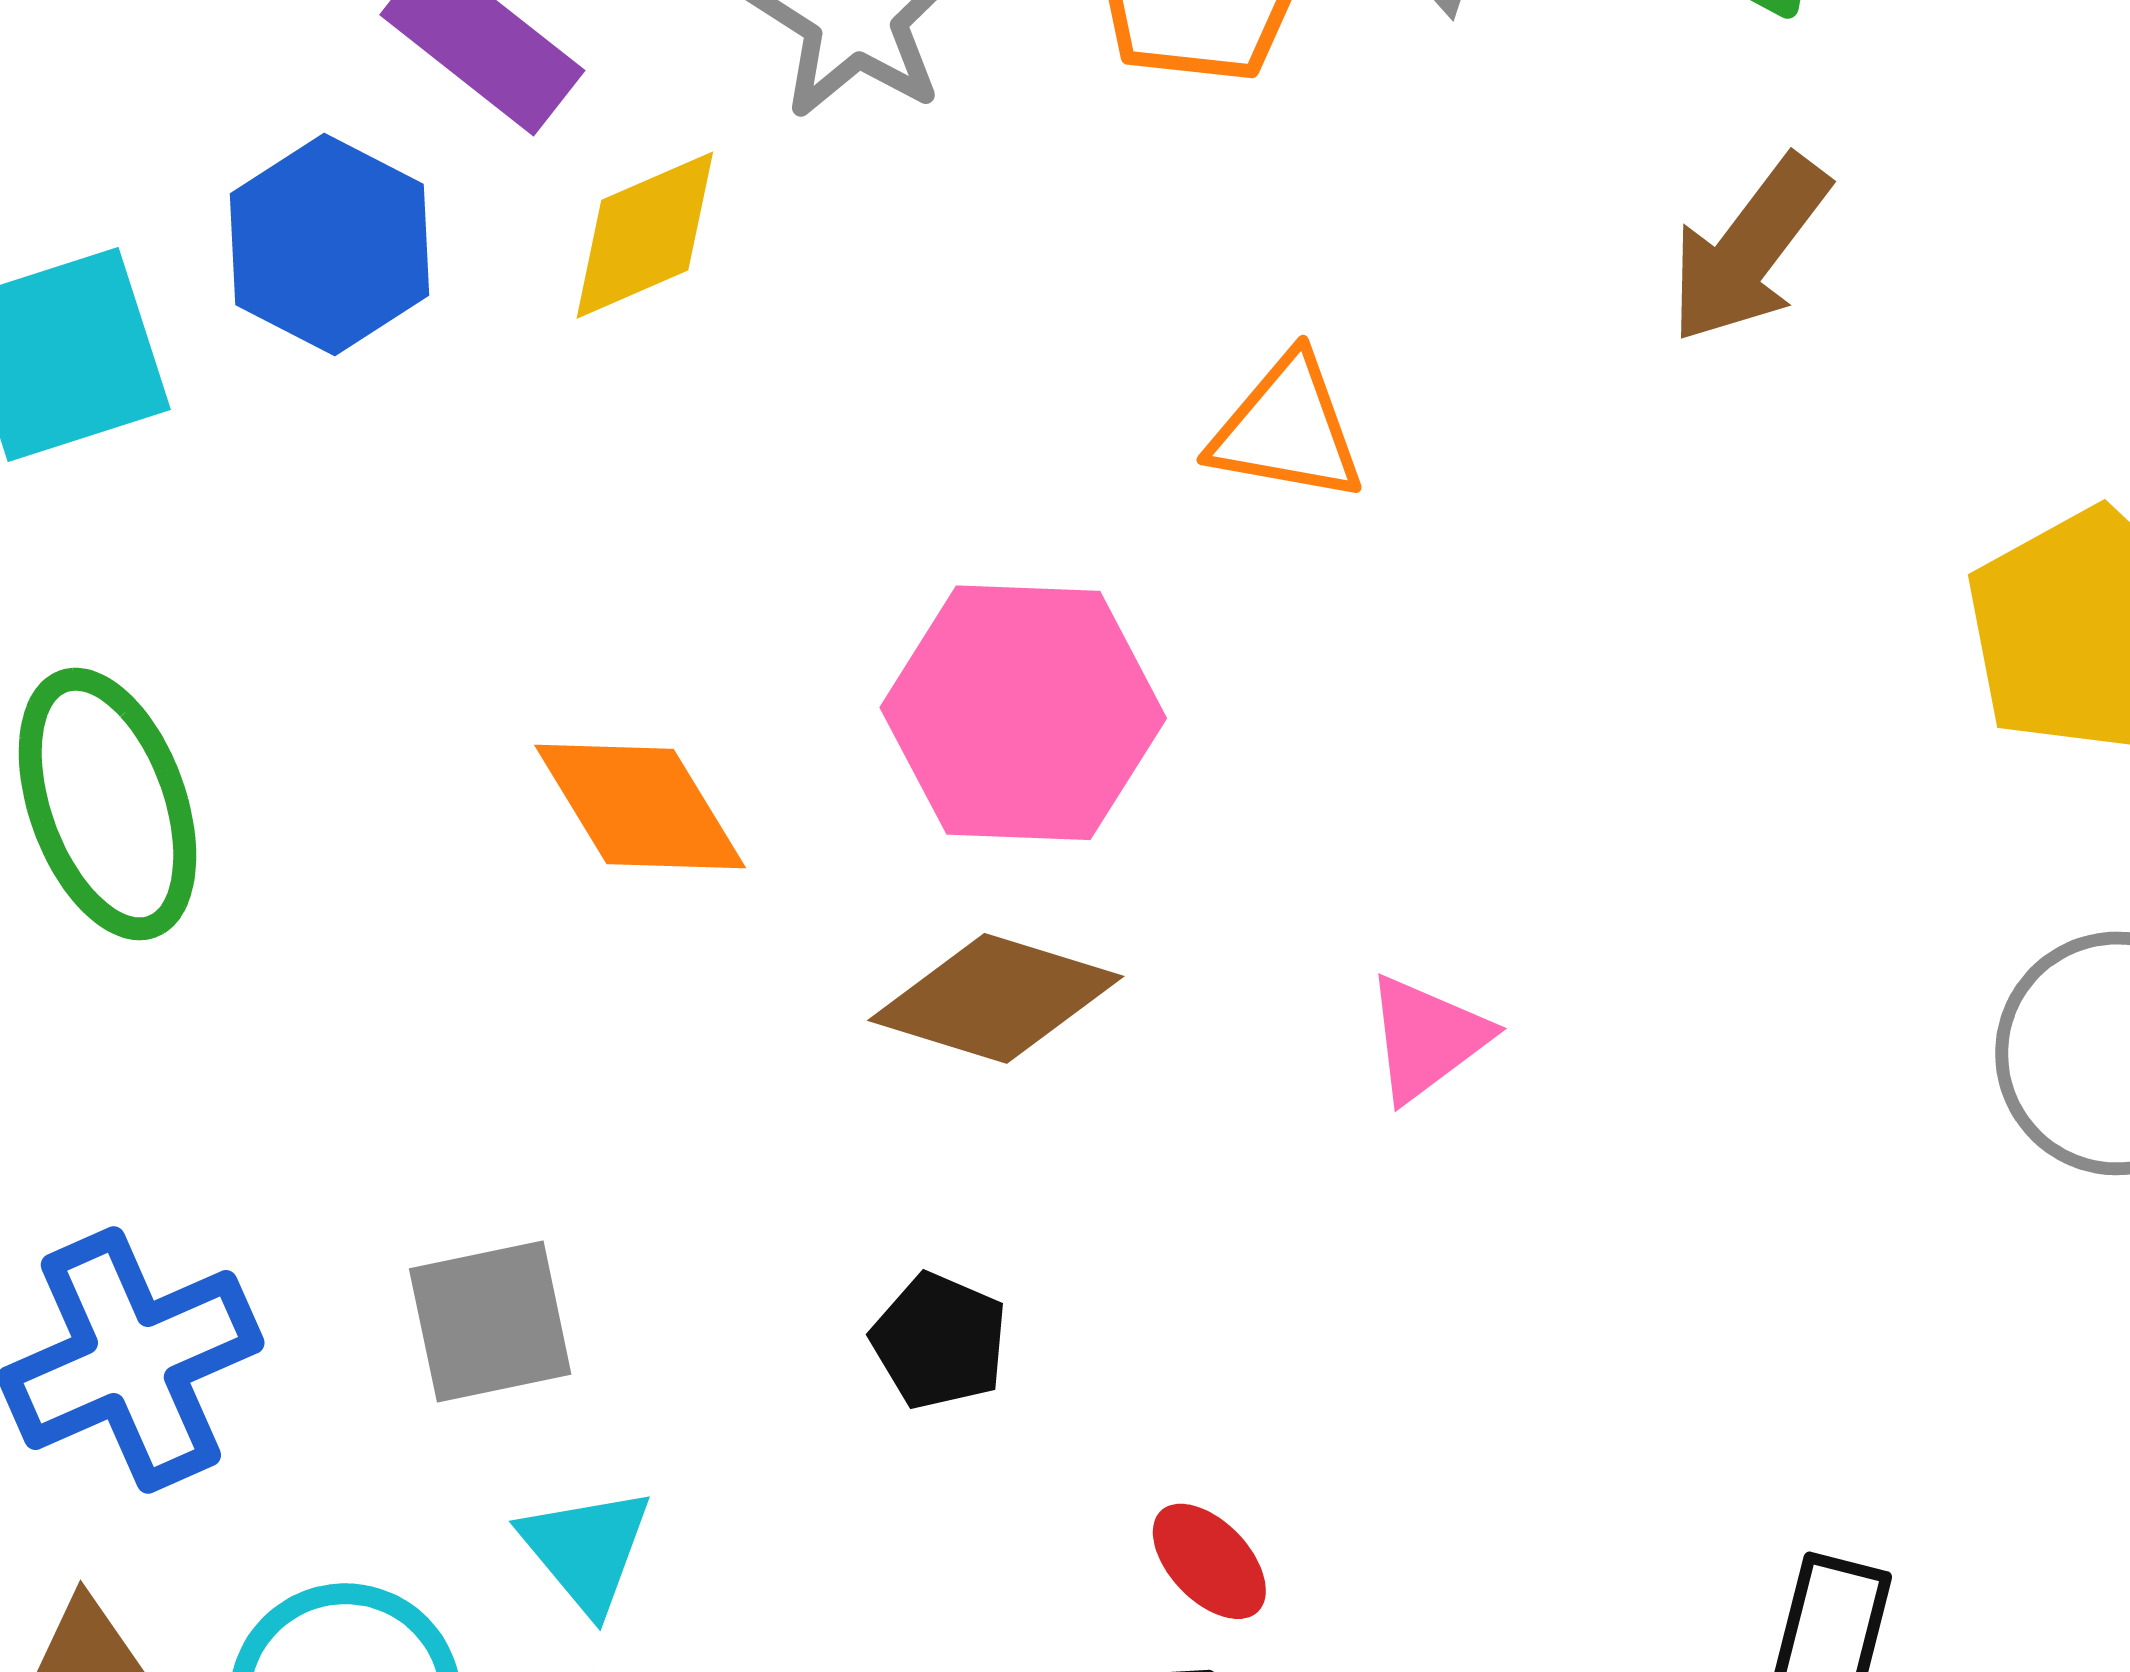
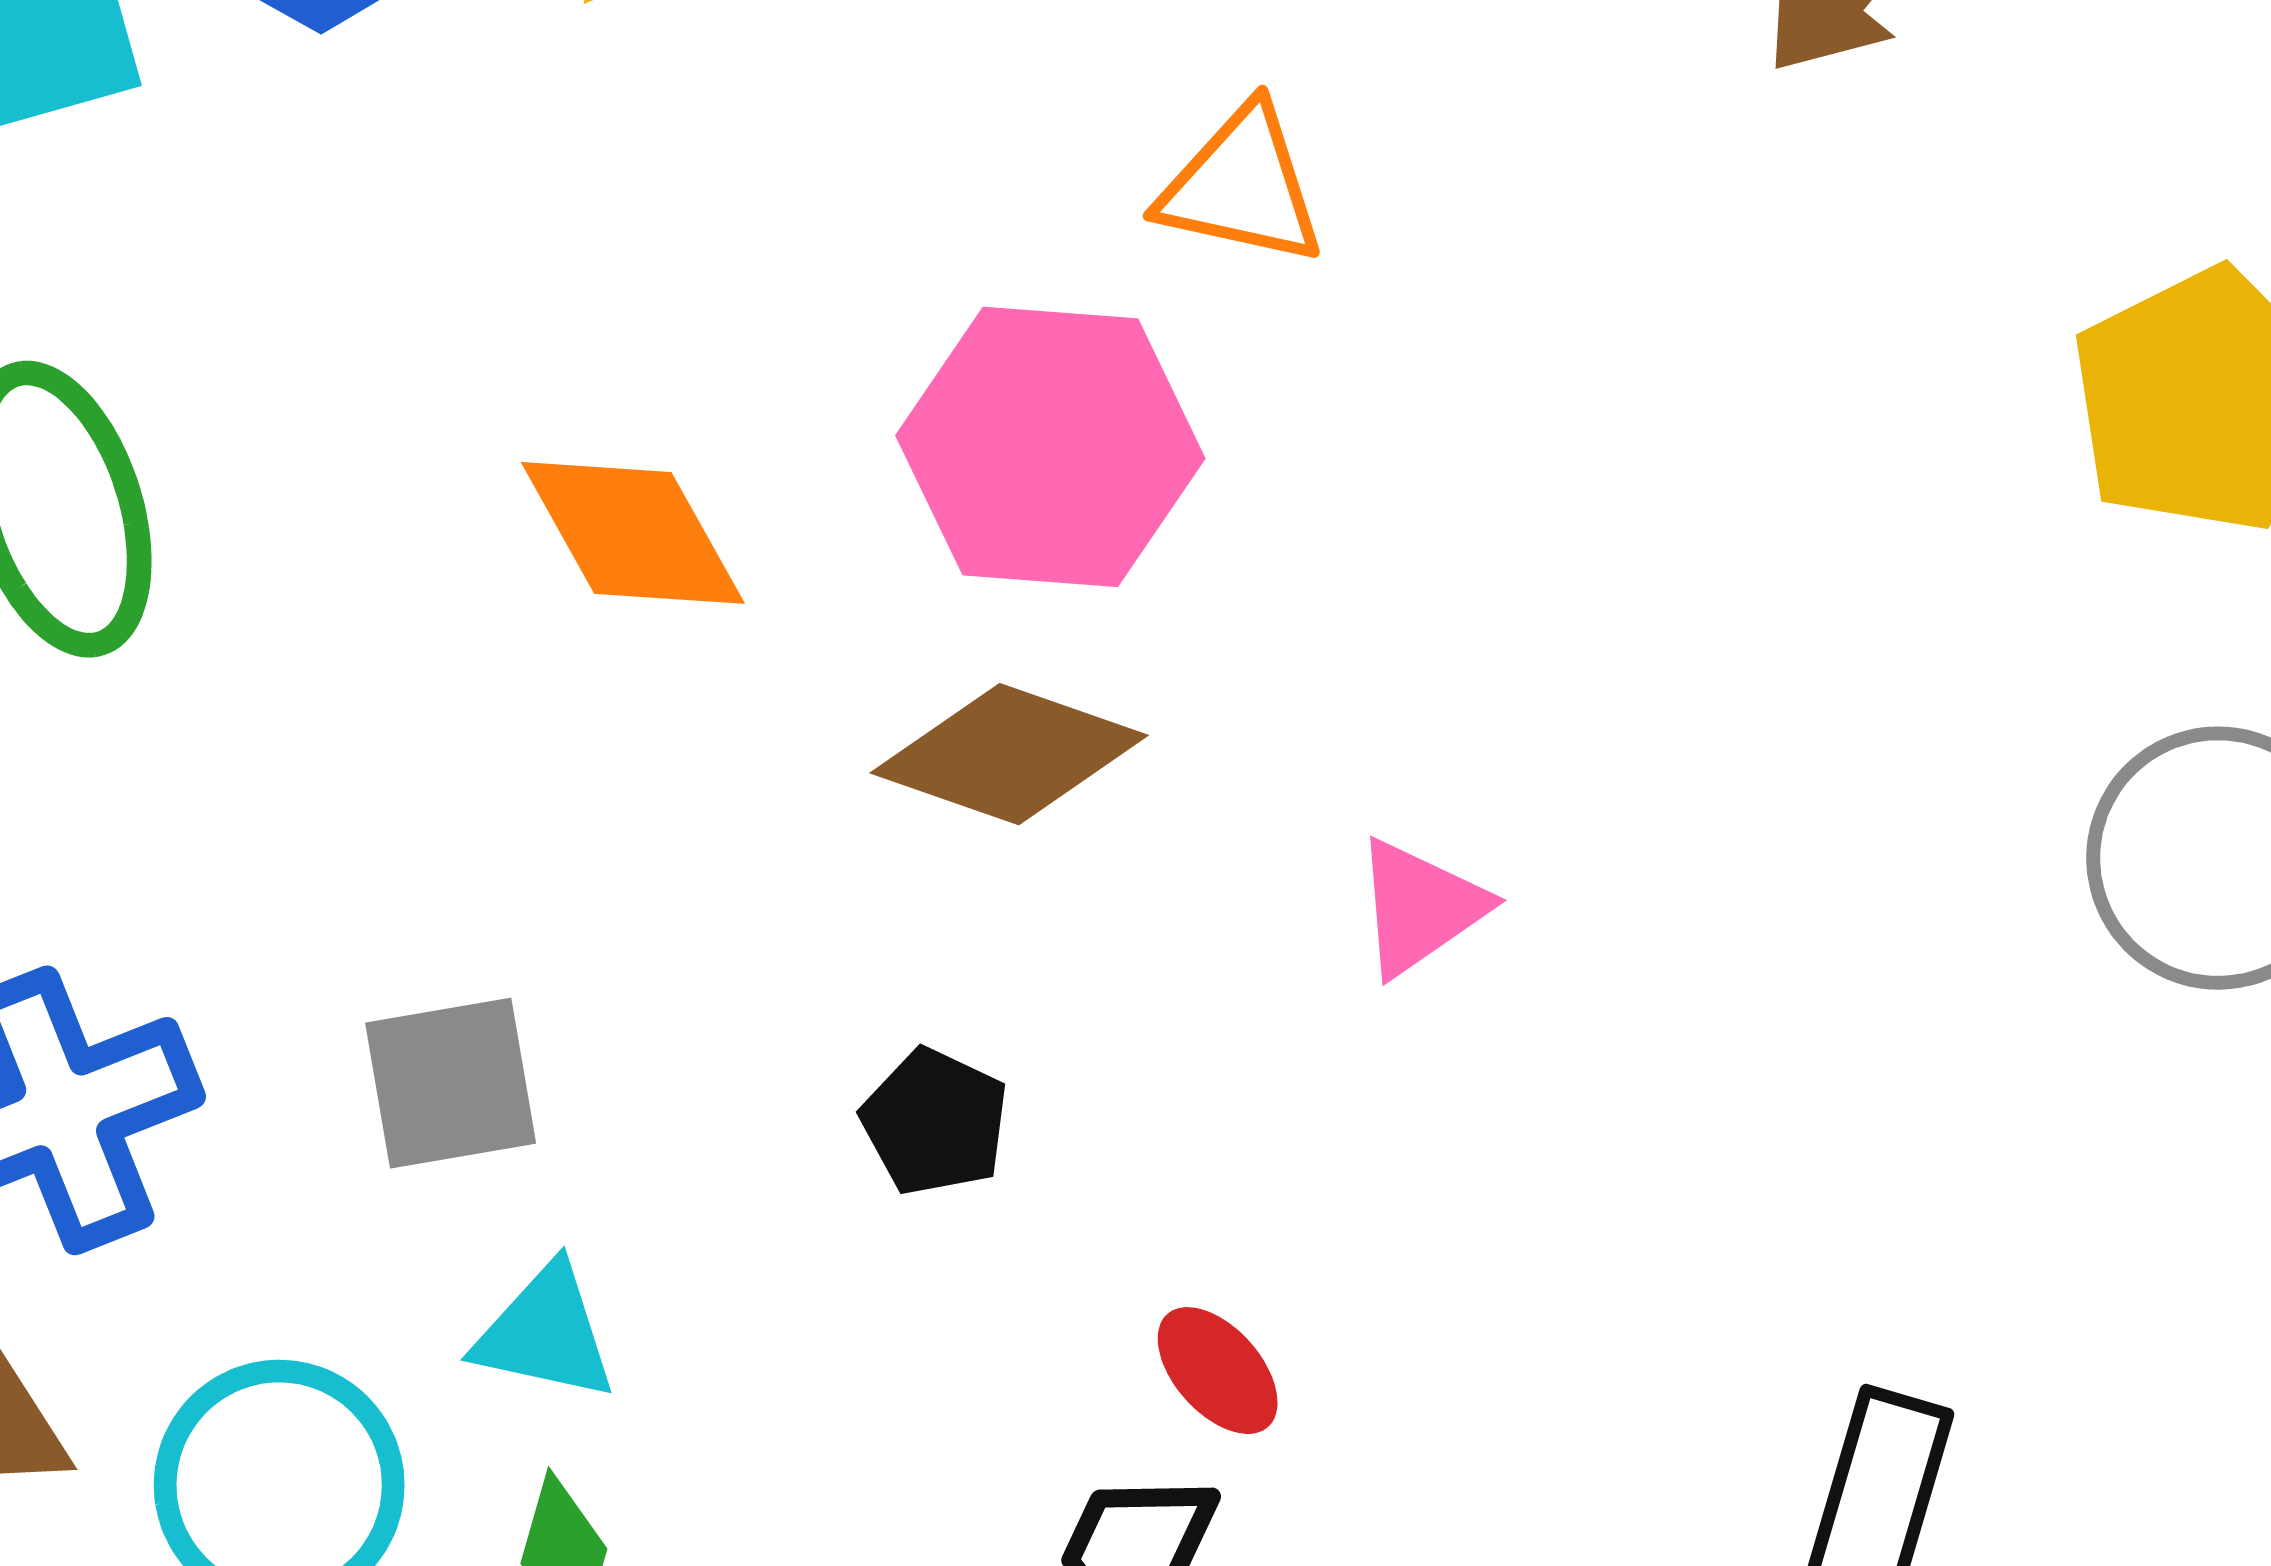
orange triangle: (1287, 429) -> (1242, 186), moved
pink triangle: (1427, 1038) -> (1420, 907), moved
cyan triangle: (586, 1550) -> (545, 1333), turned -40

